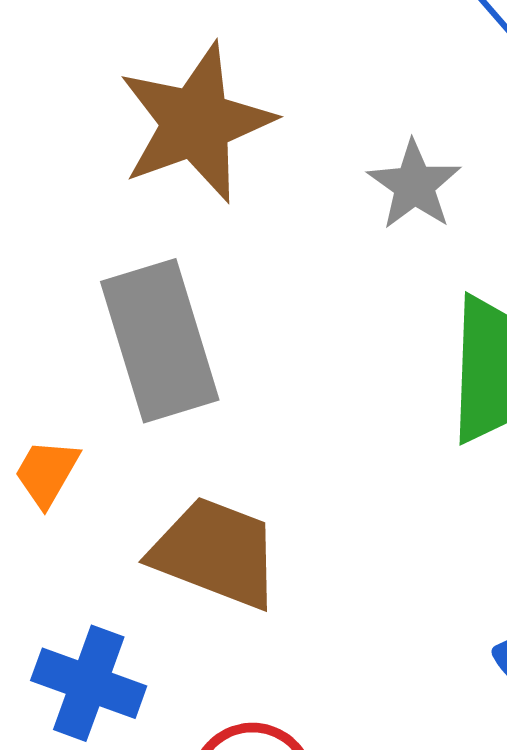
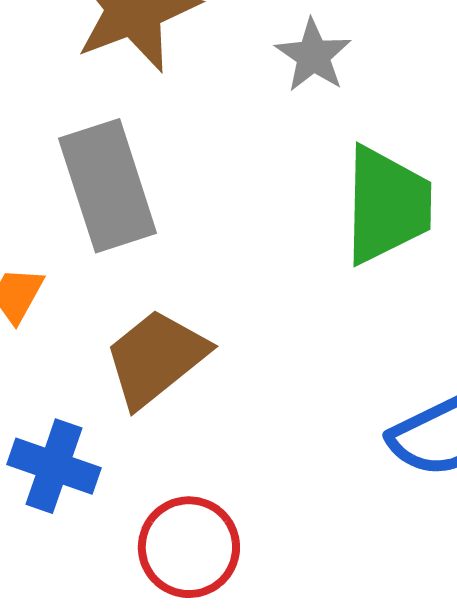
brown trapezoid: (216, 553) -> (156, 358), turned -59

